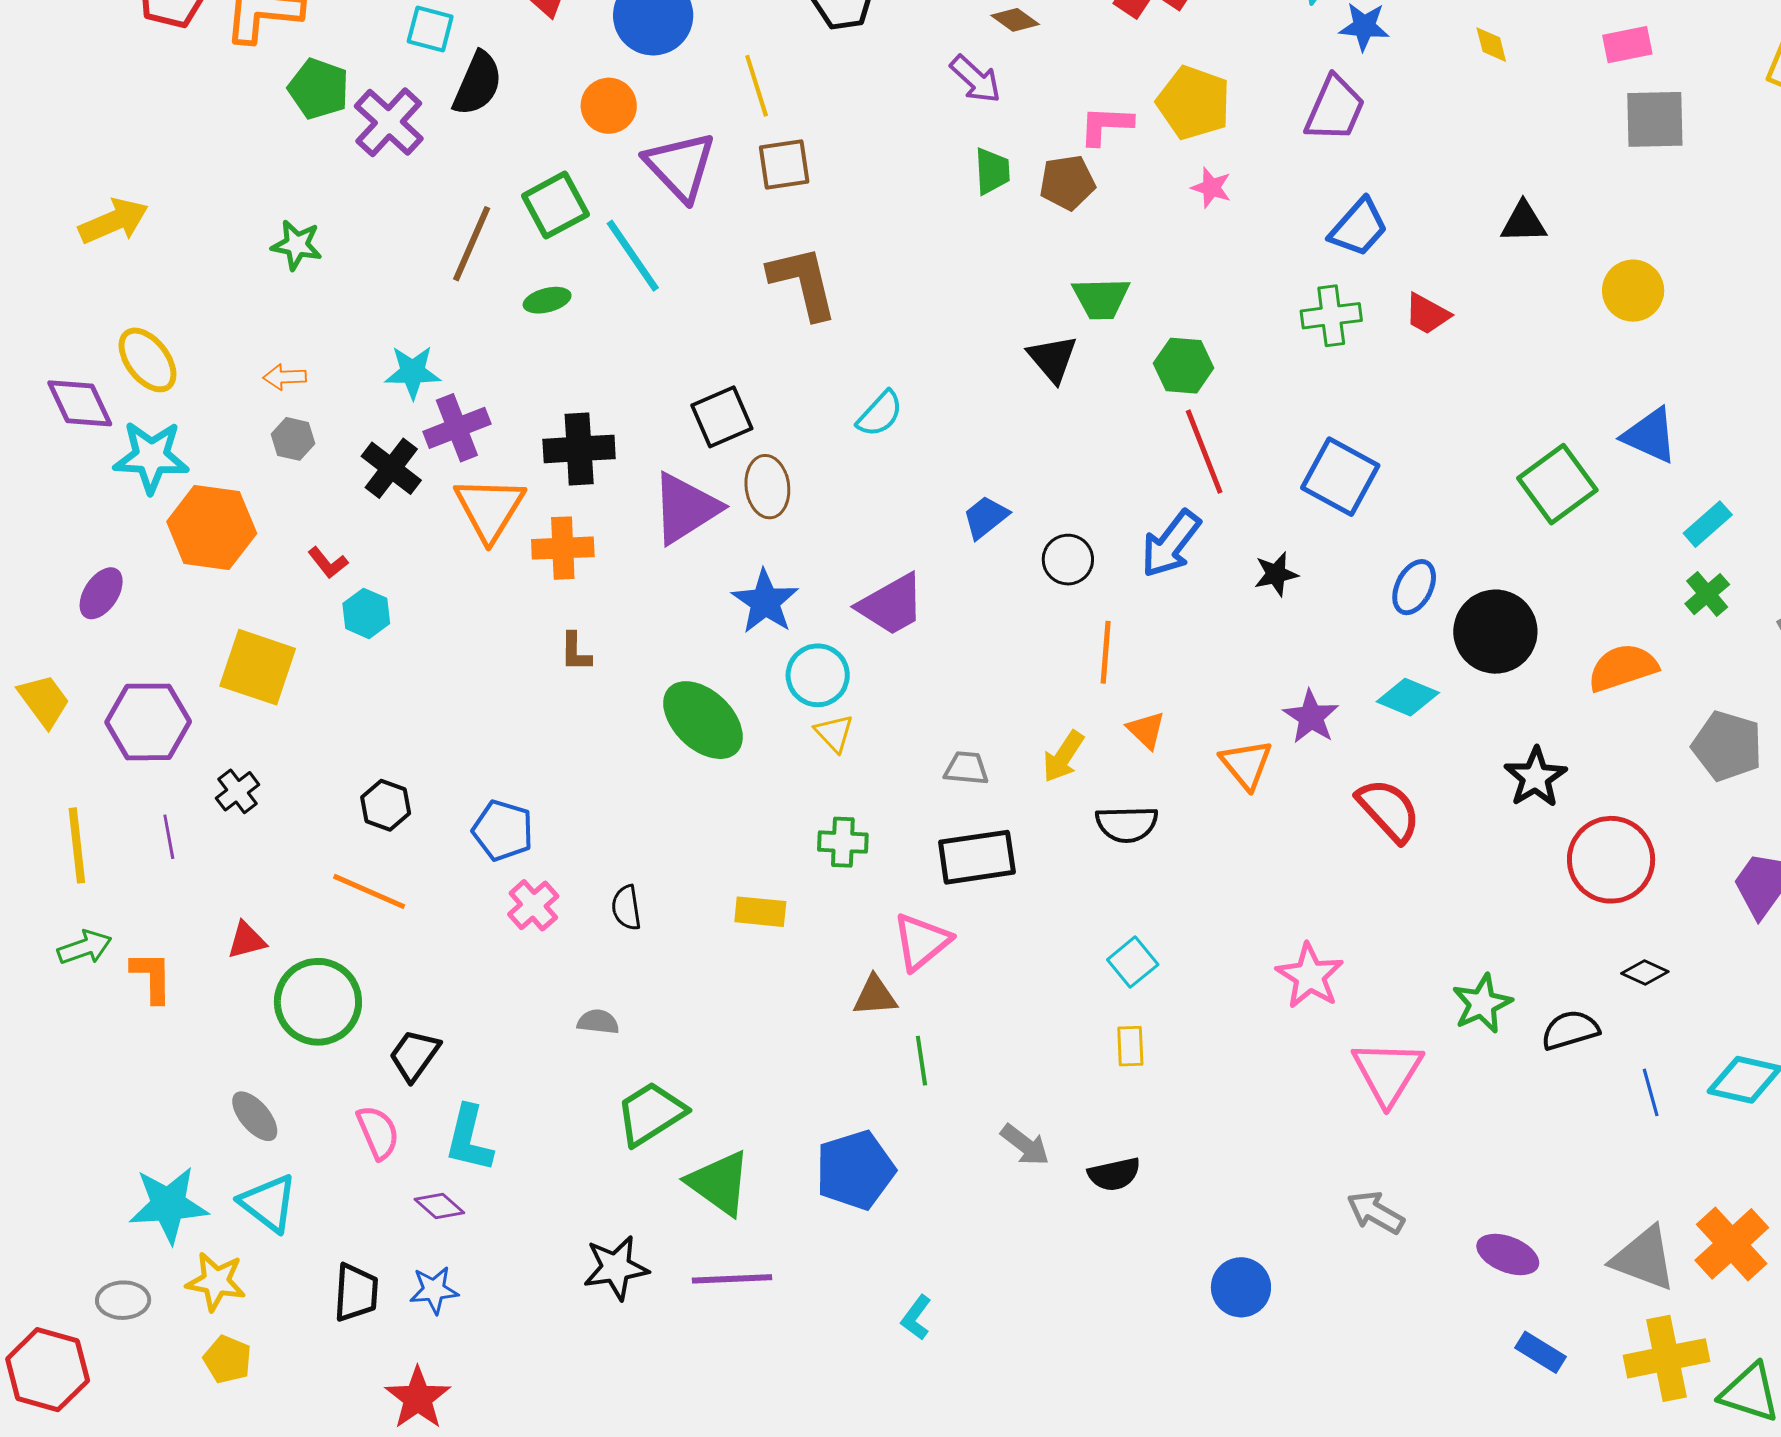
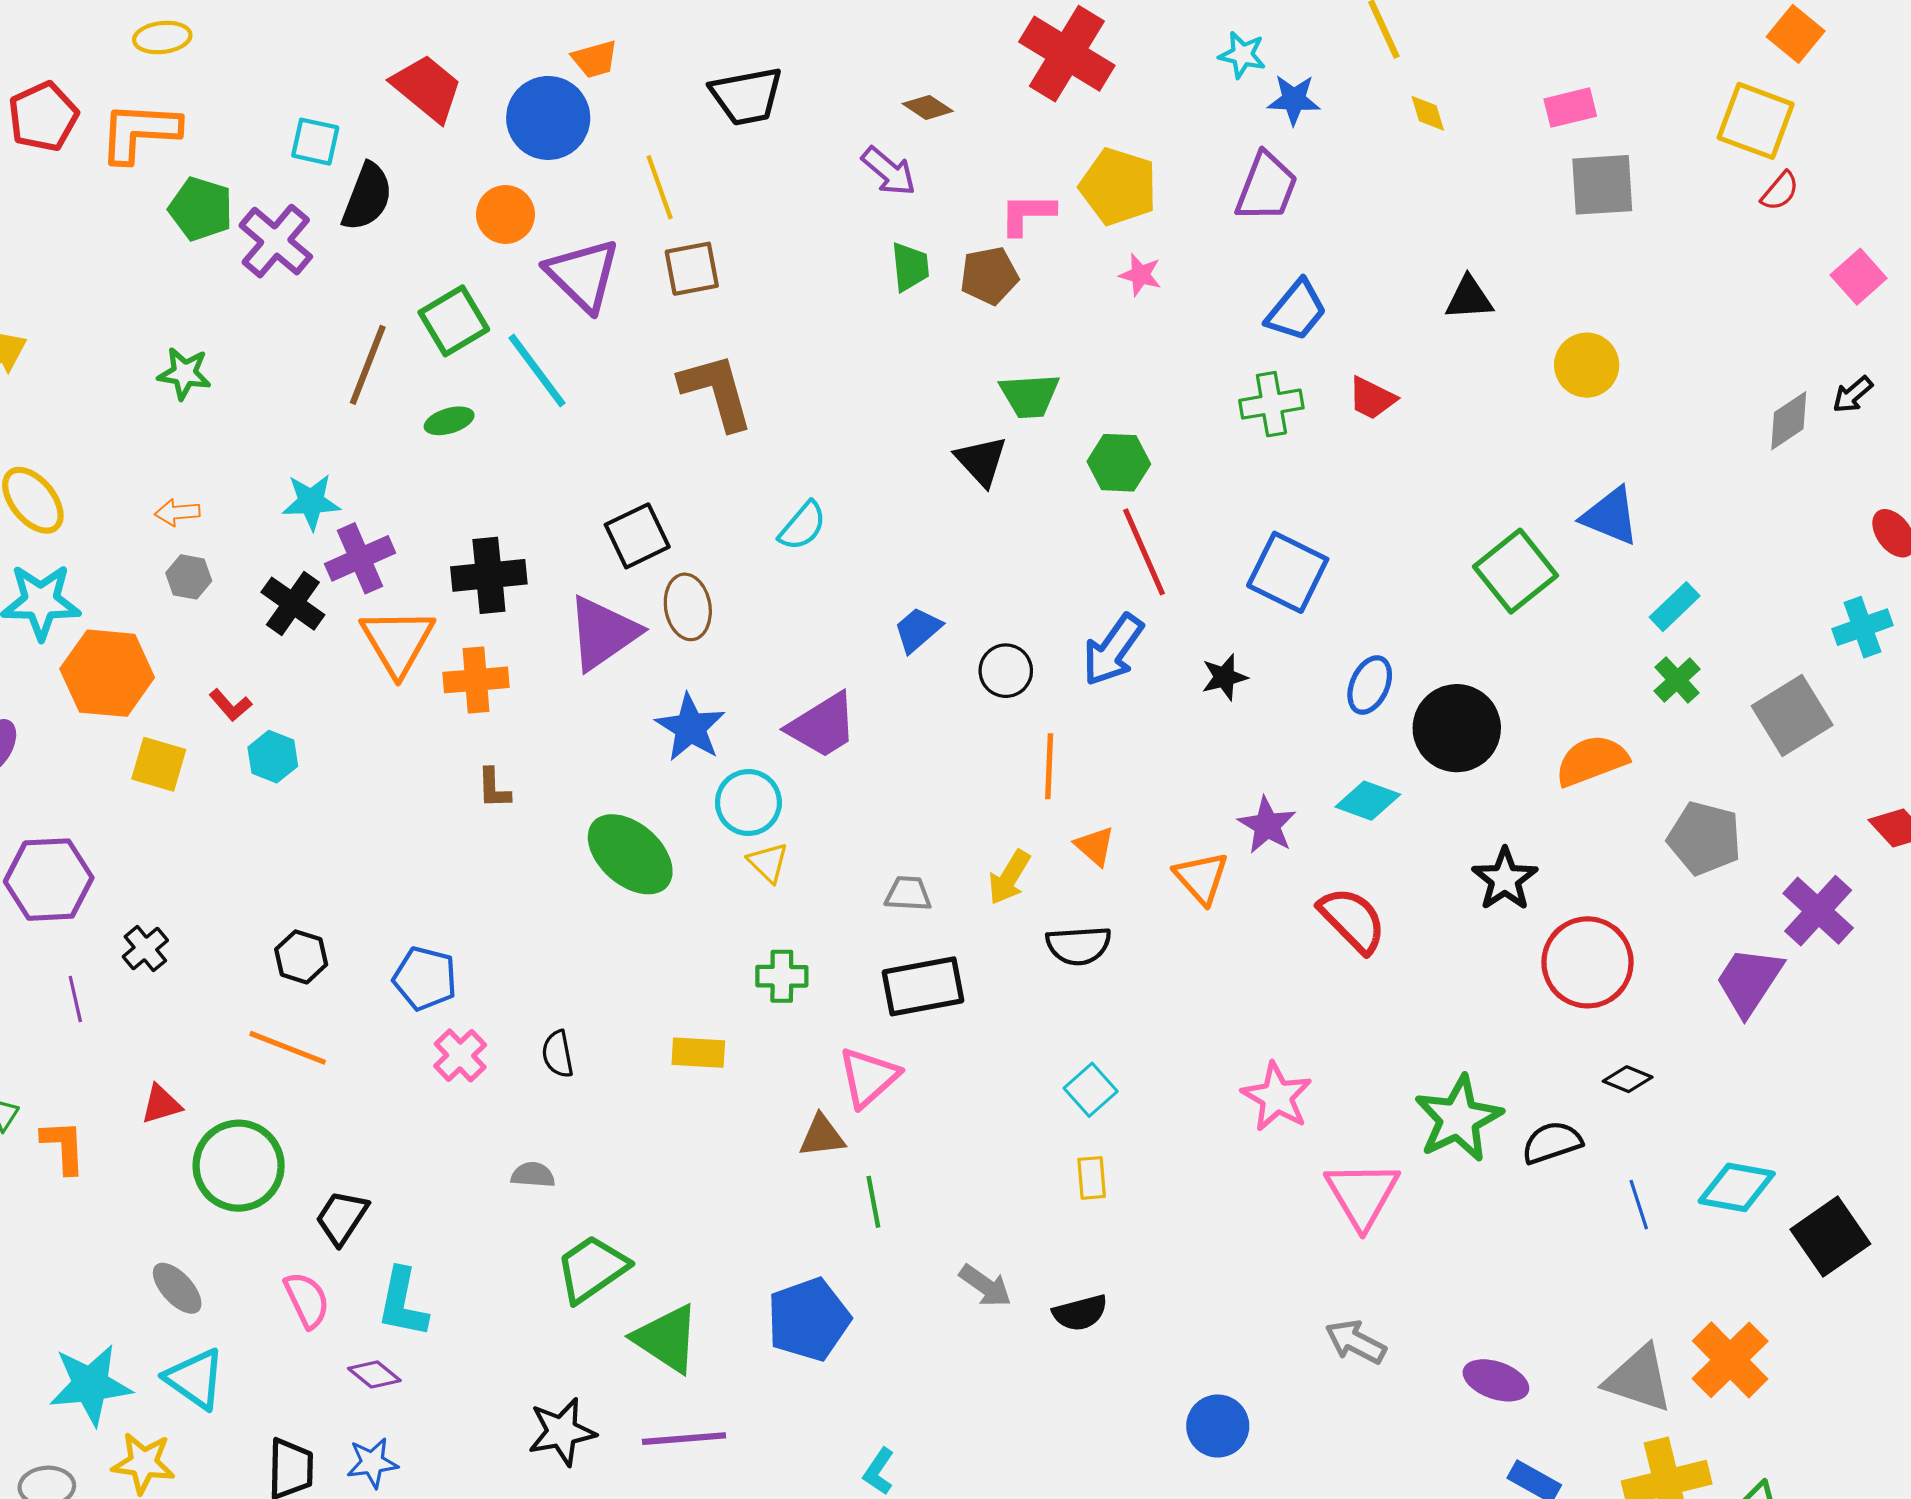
yellow square: (258, 667) -> (159, 764), moved, size x0.7
green star: (1482, 1004) -> (1458, 1119), size x1.4

